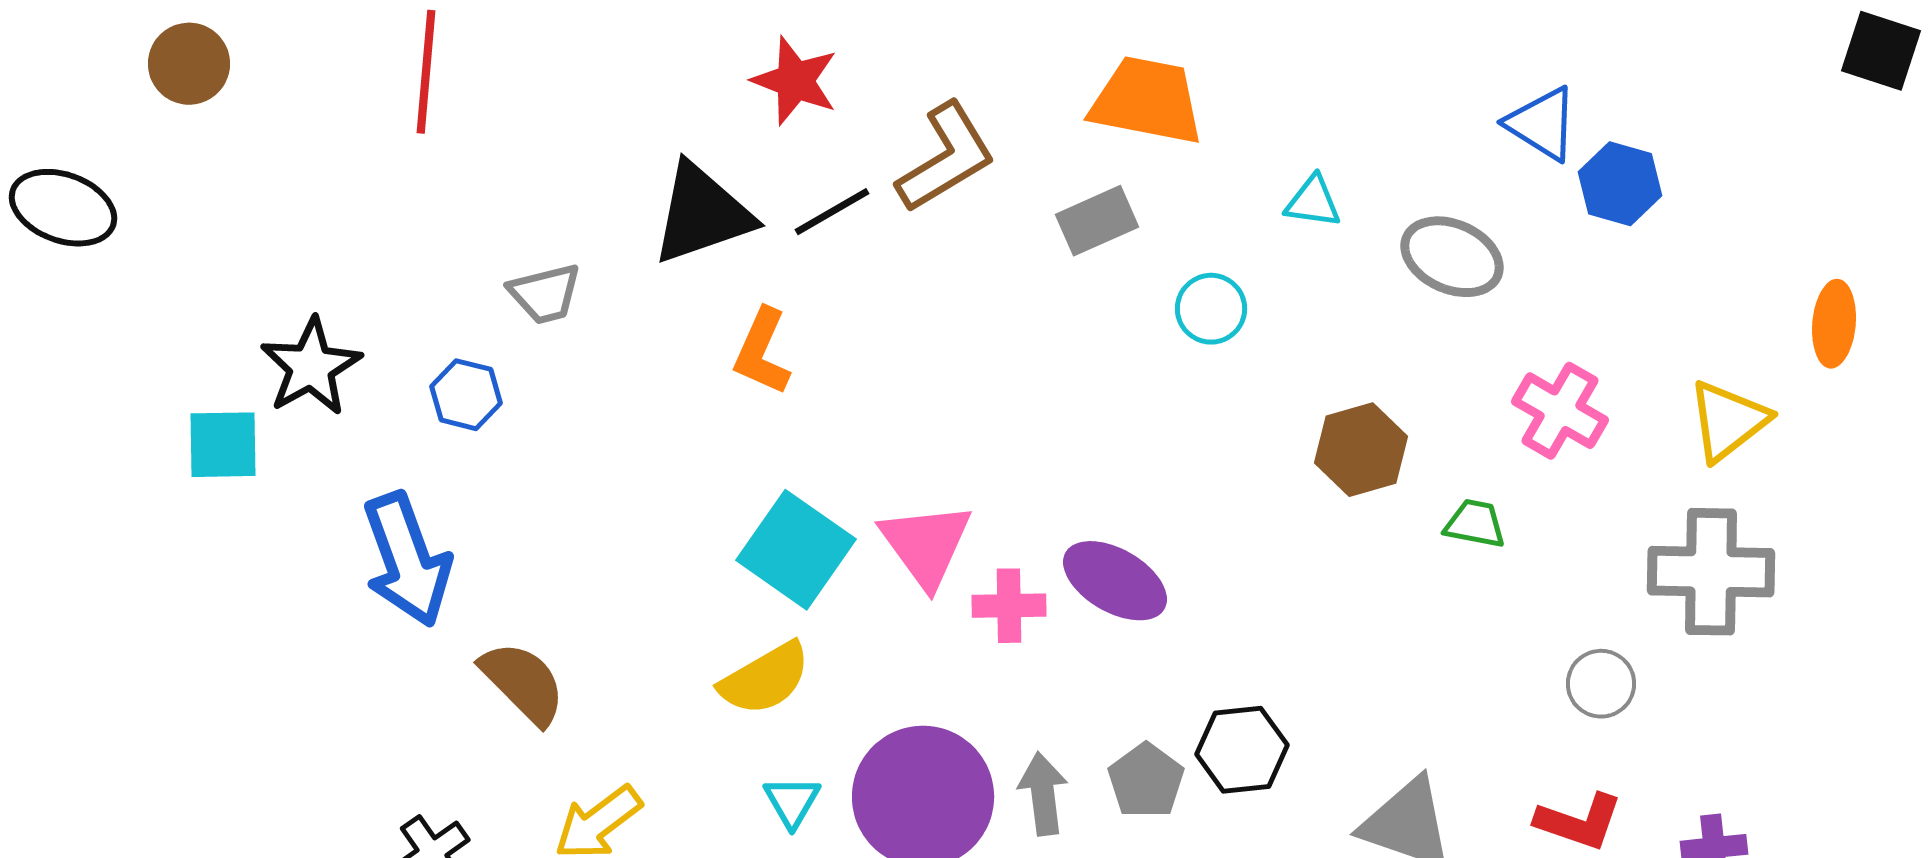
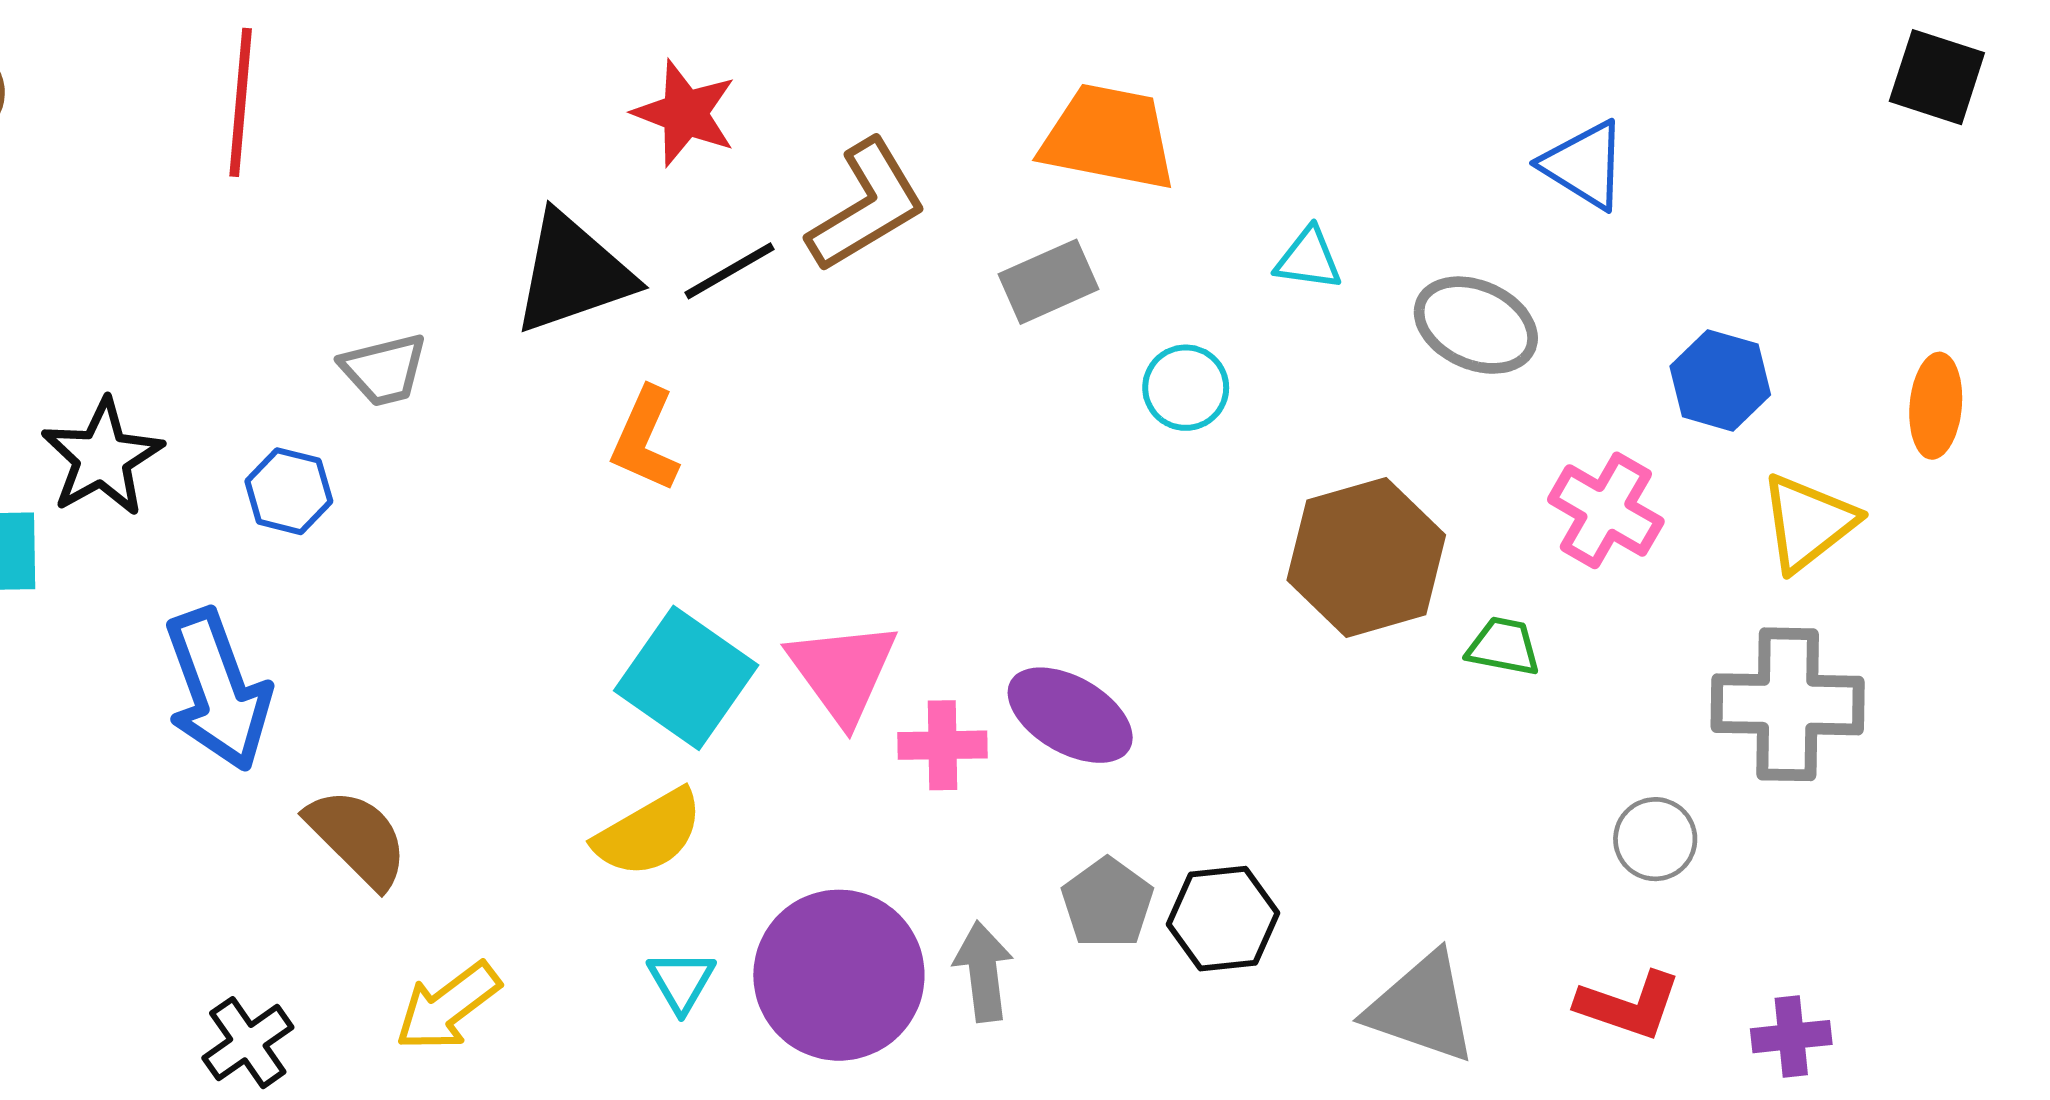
black square: (1881, 51) -> (1937, 77), moved
blue hexagon: (1620, 184) -> (1720, 380), moved
brown hexagon: (1361, 450) -> (1366, 557), size x1.4
gray pentagon: (1146, 781) -> (1107, 903), moved

